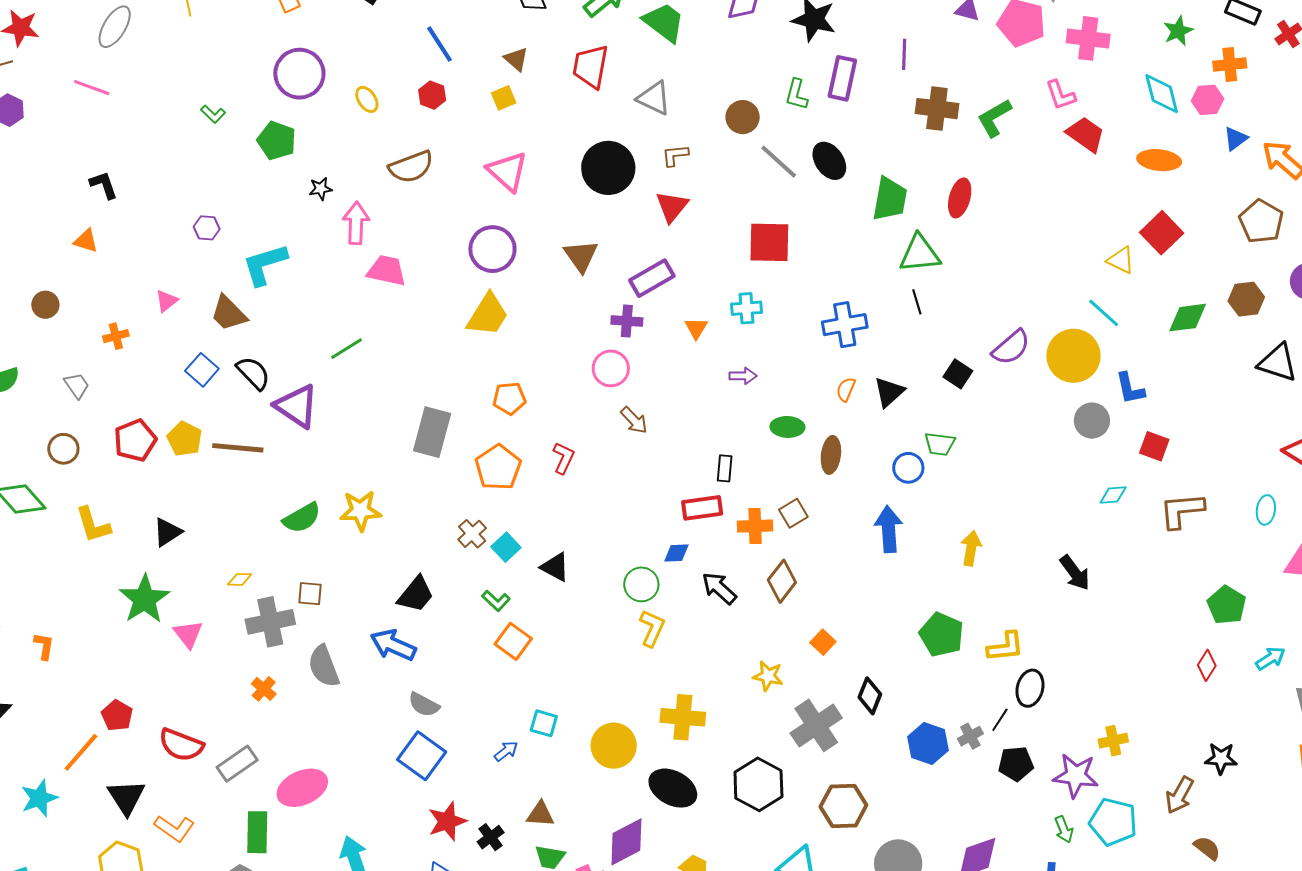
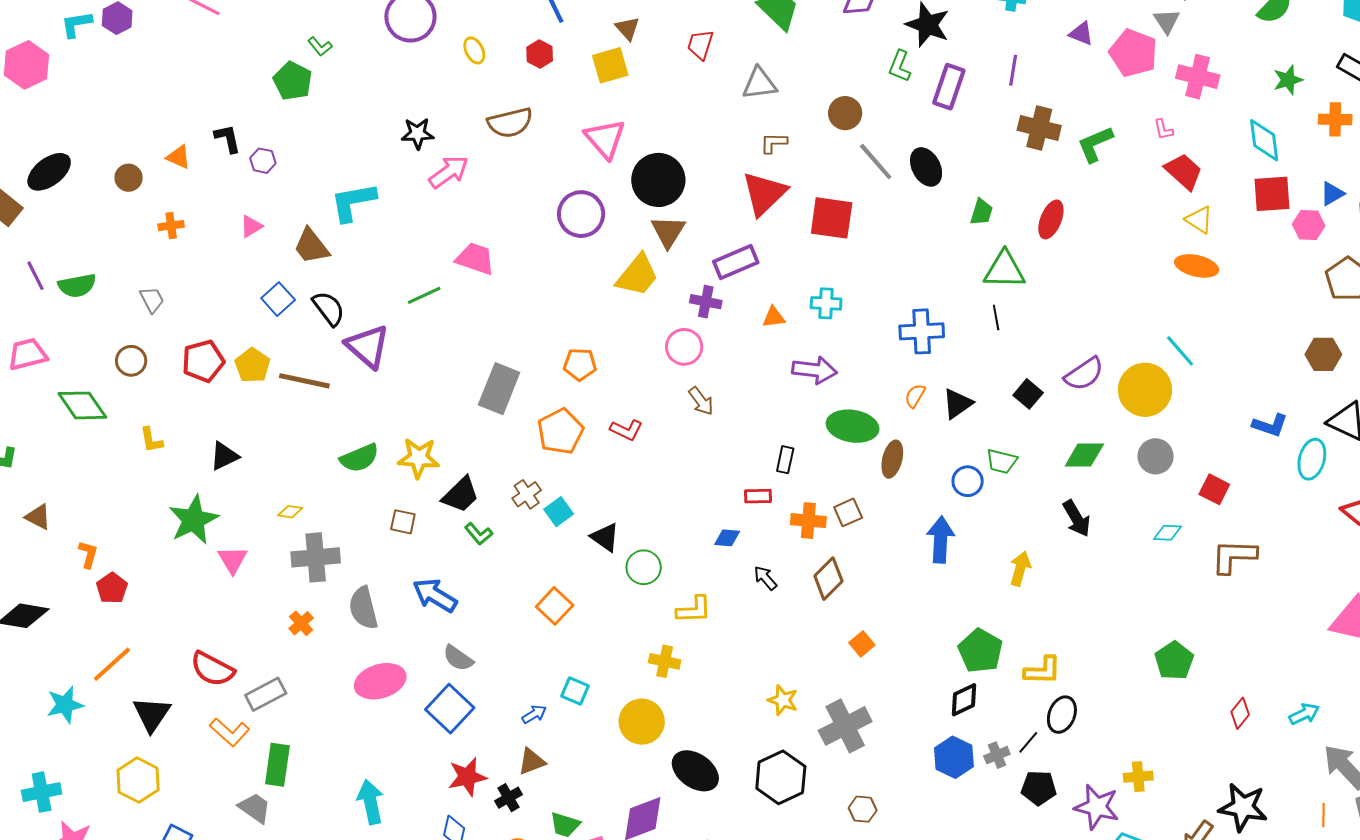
red trapezoid: (591, 66) -> (700, 45), size x0.7
green L-shape: (796, 94) -> (900, 66), moved
pink L-shape: (1060, 95) -> (1163, 129), size x0.7
yellow square: (504, 98) -> (610, 65), size x1.5
gray triangle: (654, 98) -> (759, 84), turned -39
pink hexagon: (1207, 100) -> (1309, 225), moved
green pentagon: (277, 141) -> (293, 81), moved
orange ellipse: (1159, 160) -> (1197, 266), moved
black circle: (608, 168) -> (658, 180), moved
black L-shape: (104, 185) -> (228, 138), moved
black star: (321, 189) -> (418, 134), size x1.4
green trapezoid: (890, 199) -> (981, 212), size x0.6
red triangle: (672, 207) -> (764, 193), size x1.4
pink arrow: (356, 223) -> (449, 172), turned 45
purple hexagon: (207, 228) -> (263, 161), moved
red square: (1162, 233) -> (1272, 194), moved, turned 33
red square: (769, 242) -> (832, 218), moved
yellow triangle: (1121, 260) -> (1199, 220), moved
pink trapezoid: (387, 271) -> (475, 259), moved
brown circle: (45, 305) -> (129, 178), moved
yellow trapezoid: (488, 315) -> (637, 275), moved
green diamond: (1188, 318) -> (1084, 455), moved
orange triangle: (696, 328) -> (774, 317), turned 45
orange cross: (116, 336) -> (171, 226), moved
purple arrow: (743, 376) -> (815, 370), size x1.6
blue L-shape: (1130, 389) -> (1270, 425), moved, turned -66
green ellipse: (787, 427) -> (853, 426), size x1.5
red L-shape: (563, 458) -> (626, 430), turned 84
red rectangle: (702, 508) -> (758, 496), size x0.7
cyan ellipse: (1266, 510) -> (1312, 459), moved, size x1.4
yellow L-shape: (93, 525) -> (151, 440), size x0.7
black arrow: (1075, 573) -> (1077, 519), moved
green circle: (641, 584) -> (644, 567), moved
black arrow: (719, 588) -> (765, 578), size x0.7
brown square: (310, 594) -> (403, 522), moved
black trapezoid: (416, 594) -> (461, 495), moved
green L-shape: (496, 601) -> (479, 534), moved
green pentagon: (1227, 605) -> (1174, 661), moved
yellow L-shape: (652, 628) -> (694, 610), turned 57
yellow star: (768, 676) -> (783, 700), moved
black diamond: (870, 696) -> (964, 700), moved, turned 36
red pentagon: (117, 716) -> (112, 588), moved
yellow cross: (683, 717) -> (665, 661), moved, size x0.7
black star: (1221, 758) -> (1243, 807), size x1.5
pink ellipse: (302, 788) -> (380, 681), moved
brown hexagon: (843, 806) -> (863, 809), size x0.6
brown triangle: (540, 814) -> (532, 761), moved, turned -32
orange L-shape: (174, 828) -> (230, 732), moved

